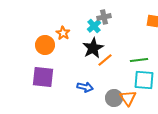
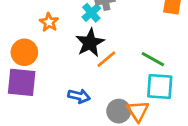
orange circle: (45, 45) -> (24, 52), moved
green line: (139, 60) -> (153, 59), turned 36

